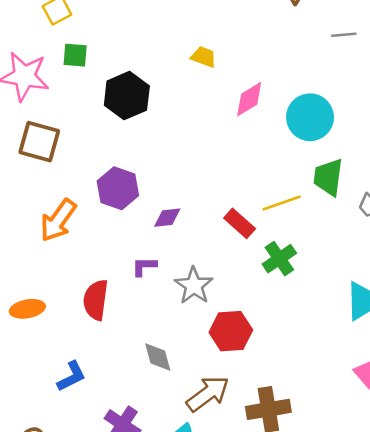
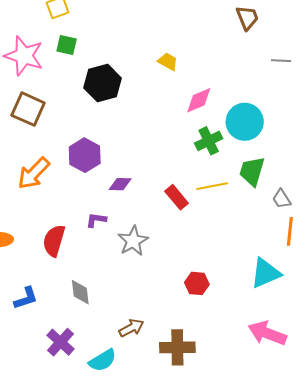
green cross: (279, 259) -> (209, 141), moved
red hexagon: (231, 331) -> (197, 283), moved, size x0.7
gray diamond: (158, 357) -> (80, 292), moved
brown arrow: (208, 394) -> (131, 328), size x0.7

